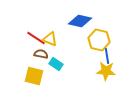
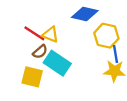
brown semicircle: (41, 54) -> (40, 52), turned 128
cyan rectangle: (56, 64) -> (57, 63), size x1.6

